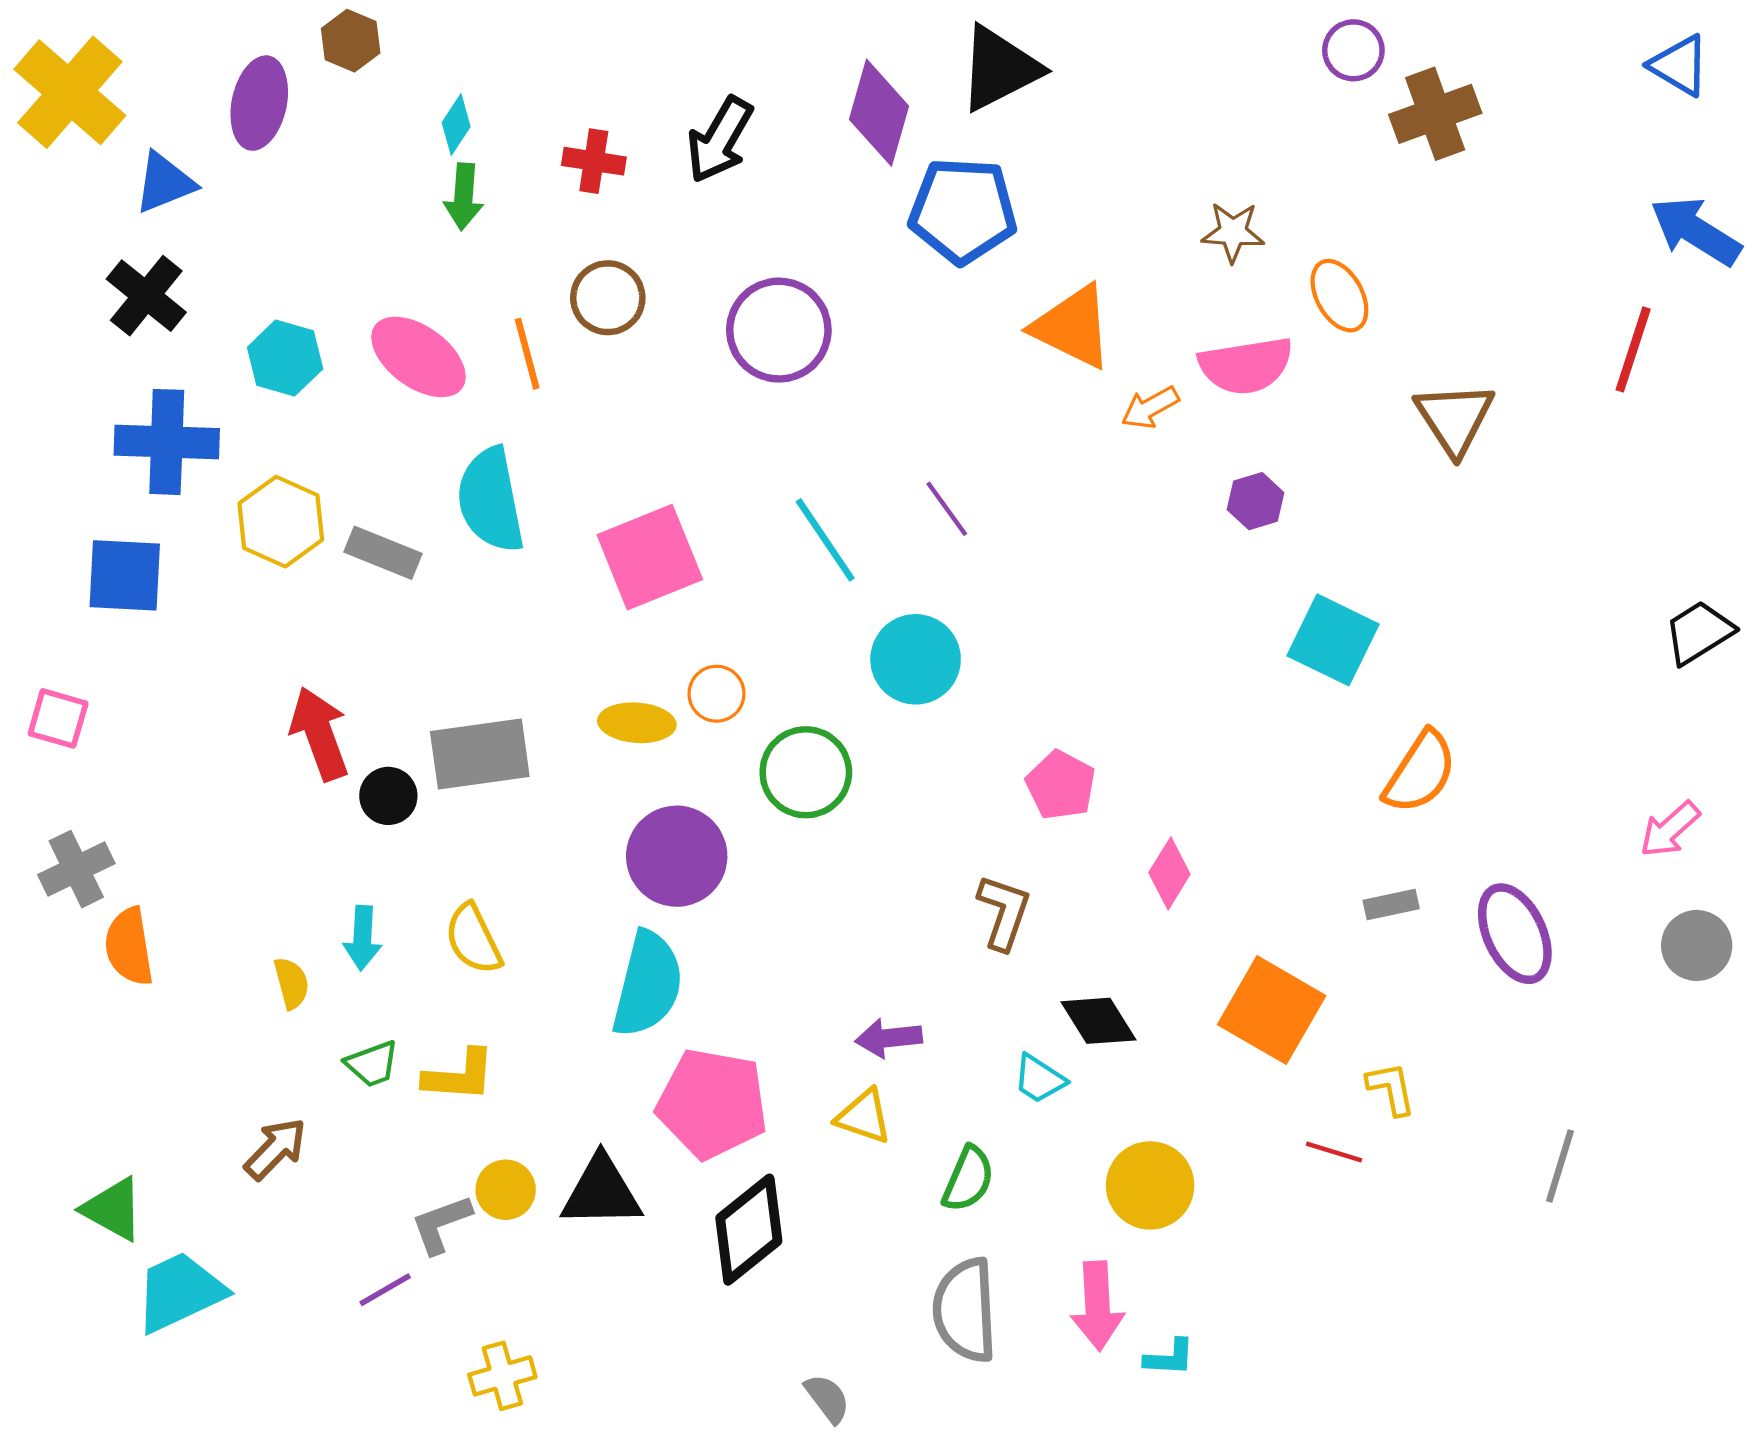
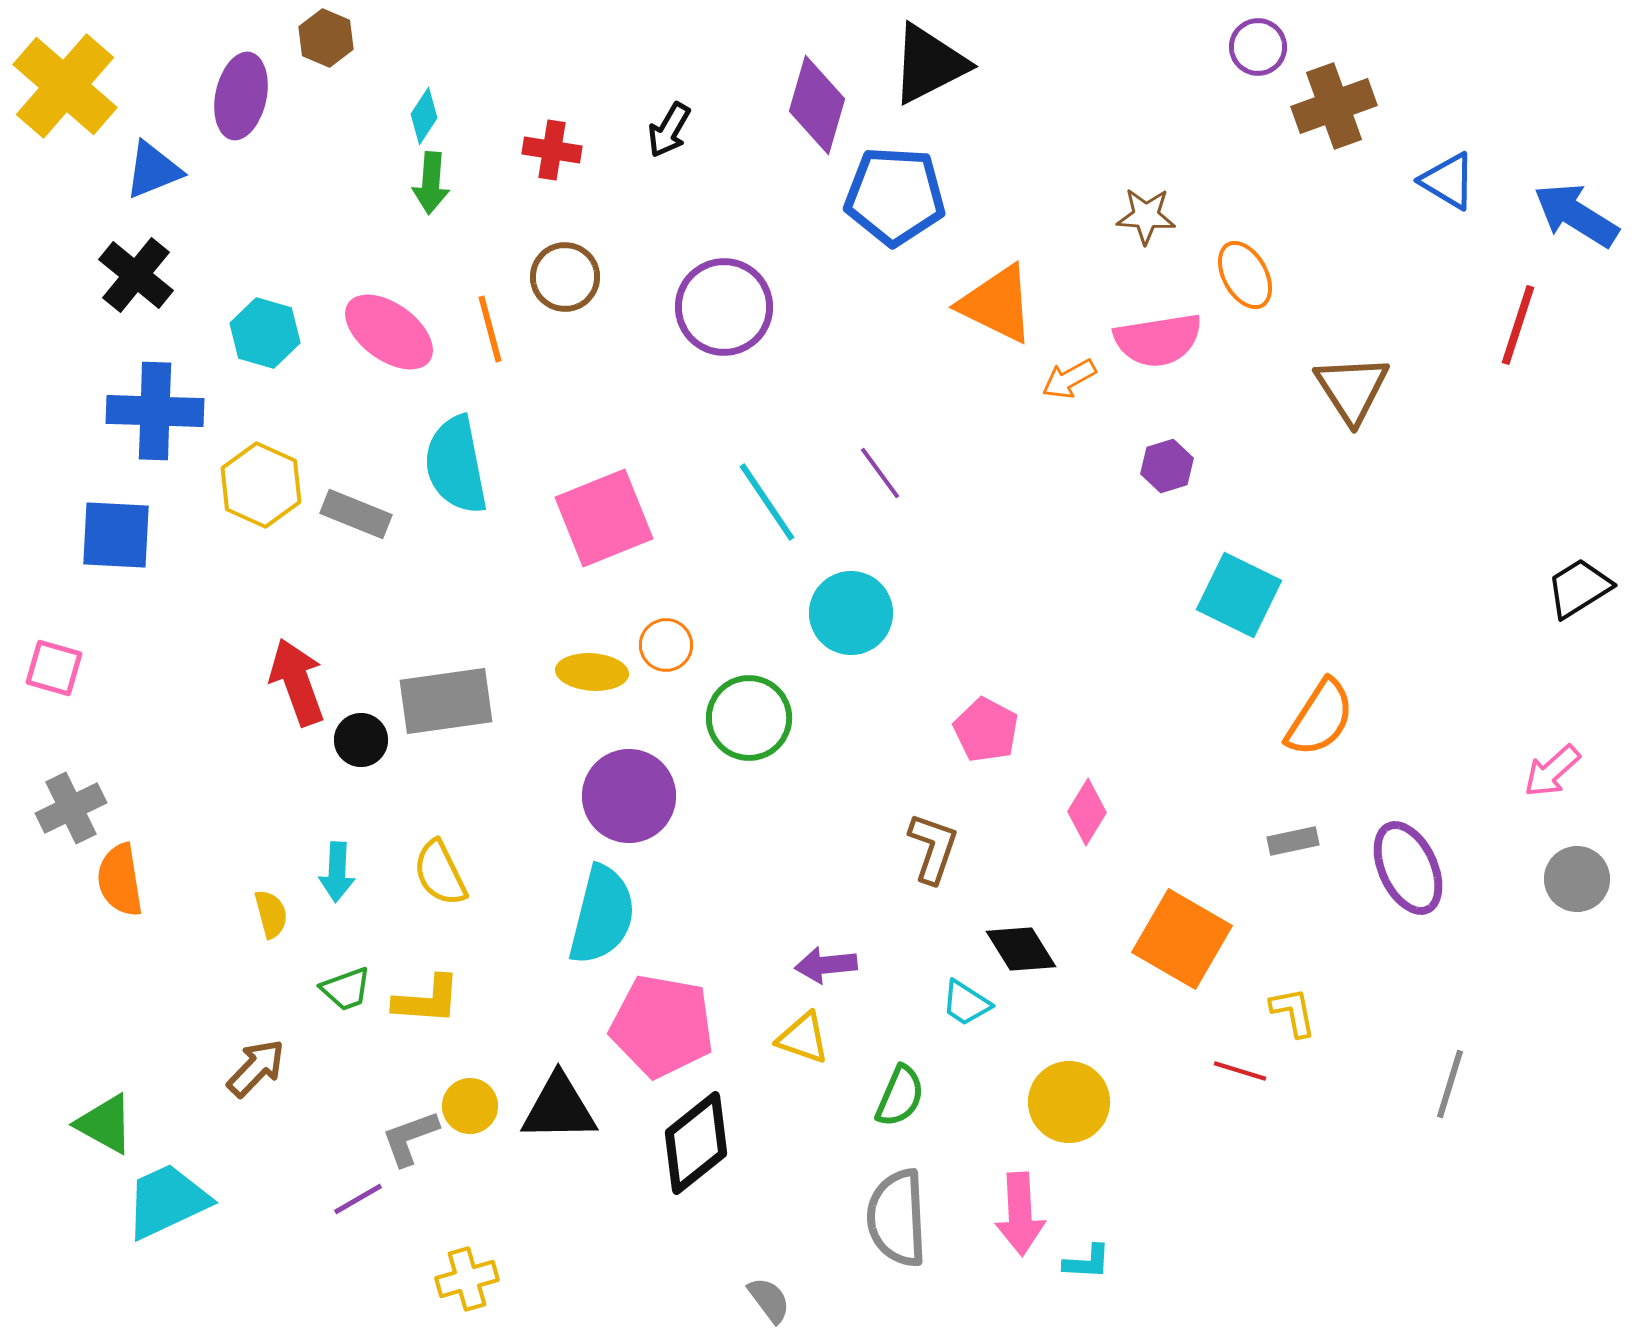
blue triangle: (1679, 65) -> (1448, 181), moved
black arrow: (720, 140) -> (669, 130), size x0.7

